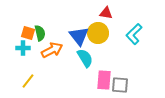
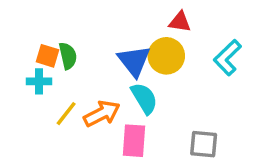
orange arrow: (52, 50) -> (102, 114), moved
pink rectangle: (104, 80) -> (134, 141), moved
yellow line: (28, 81) -> (66, 114), moved

